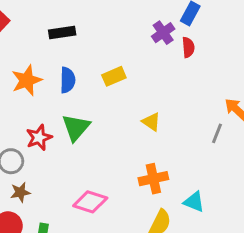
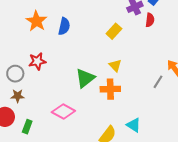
yellow rectangle: (114, 76) -> (114, 31), moved, turned -35
orange star: (27, 80) -> (36, 21), turned -30
green triangle: (76, 127) -> (85, 78), moved
orange cross: (153, 179) -> (110, 89), moved

